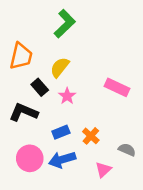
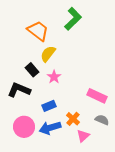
green L-shape: (65, 24) -> (73, 19), moved
orange trapezoid: (21, 56) -> (38, 31), moved, turned -65
pink rectangle: (117, 87) -> (97, 96), moved
orange cross: (91, 136) -> (73, 119), moved

